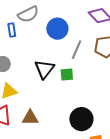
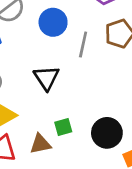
green square: (67, 74) -> (63, 127), moved

